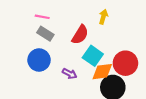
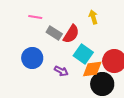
yellow arrow: (103, 17) -> (93, 17), turned -32
gray rectangle: (45, 34) -> (54, 33), moved

